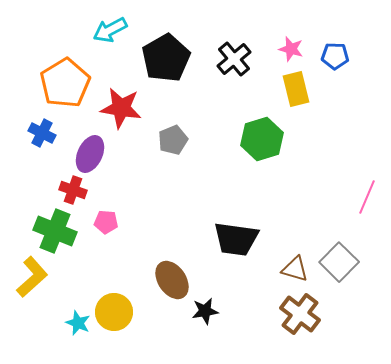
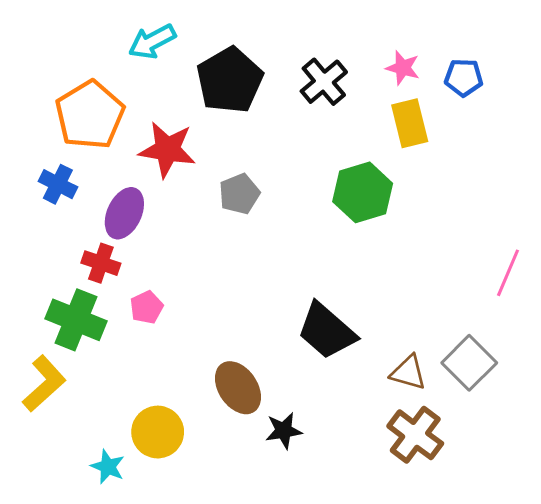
pink pentagon: (106, 222) -> (147, 307), turned -30
black trapezoid: (236, 239) -> (327, 331), turned 33
cyan star: (78, 323) -> (108, 467), moved

